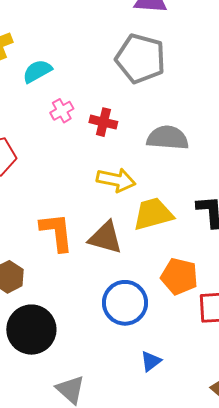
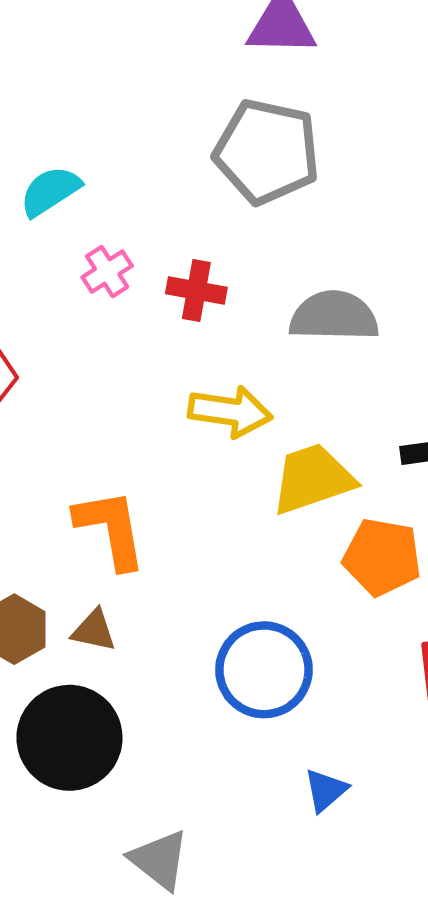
brown triangle: (105, 238) -> (94, 630), moved, size x0.6
orange pentagon: (179, 276) -> (382, 557), moved

